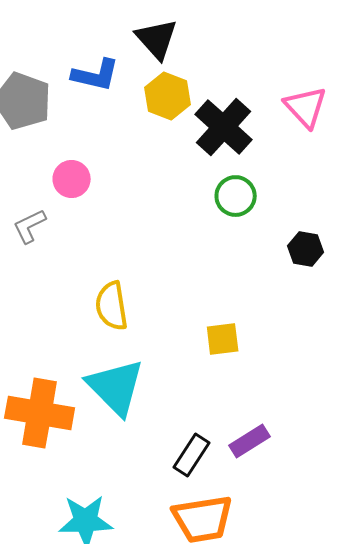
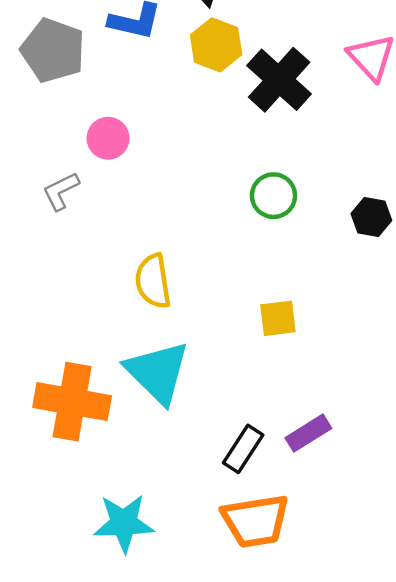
green circle: (236, 196) -> (273, 196), moved

